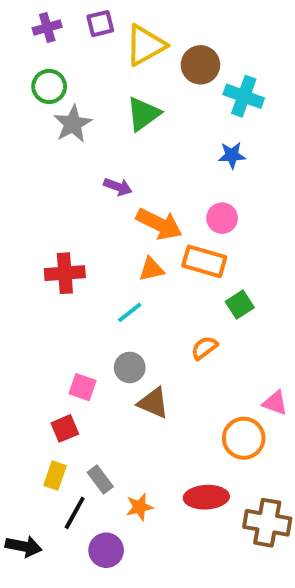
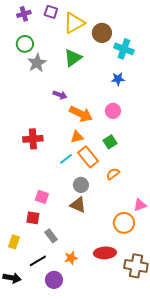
purple square: (100, 24) -> (51, 12), turned 32
orange rectangle: (204, 261) -> (88, 157), moved, turned 35
green square: (240, 305) -> (110, 142), moved
orange semicircle: (204, 348) -> (113, 174), moved
gray circle: (130, 367) -> (81, 185), moved
pink triangle: (275, 403) -> (140, 205), turned -40
red square: (65, 428) -> (33, 218), turned 32
yellow rectangle: (55, 476) -> (14, 242), moved
gray rectangle: (100, 479) -> (51, 236), moved
black line: (75, 513) -> (38, 261), turned 30

